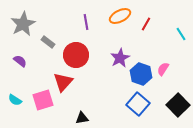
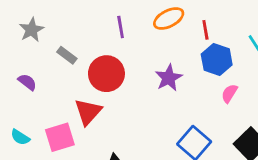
gray star: (23, 24) -> (32, 30), size x0.7
red line: (146, 24) -> (205, 30), turned -40
blue hexagon: (141, 74) -> (217, 59), moved

